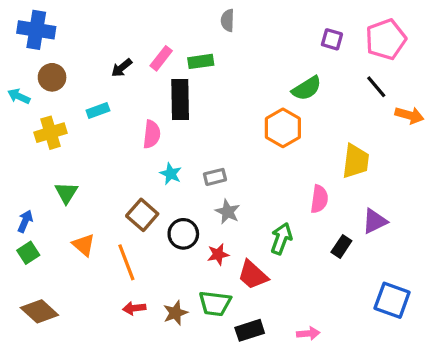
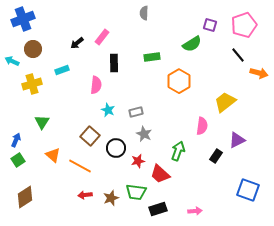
blue cross: (36, 30) -> (23, 19), turned -30
green rectangle: (201, 61) -> (152, 57), moved
green semicircle: (307, 88) -> (192, 44), moved
black rectangle: (180, 99) -> (114, 63), size x0.7
yellow trapezoid: (356, 161) -> (225, 102), turned -135
orange line: (126, 262) -> (80, 166), turned -40
brown diamond: (39, 311) -> (25, 197), turned -75

